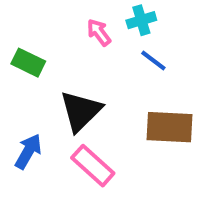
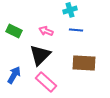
pink arrow: (99, 32) -> (46, 31), moved, turned -32
blue line: (153, 61) -> (76, 30), turned -32

